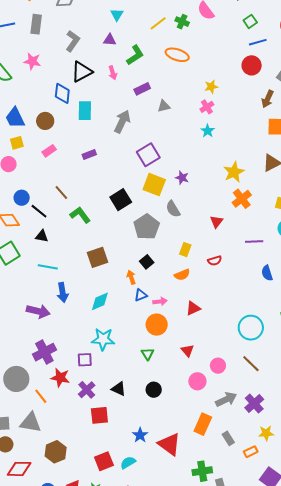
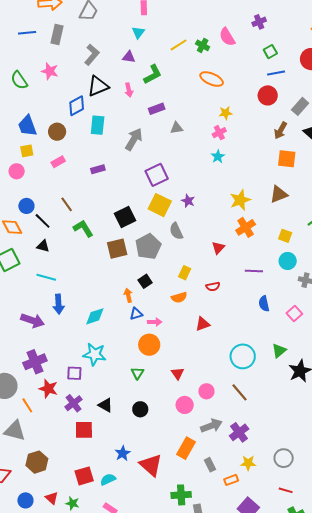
orange ellipse: (177, 55) -> (212, 79), moved
blue diamond: (62, 93) -> (77, 106), turned 50
brown square: (97, 257) -> (117, 249), moved
red triangle: (193, 308) -> (203, 324), moved

